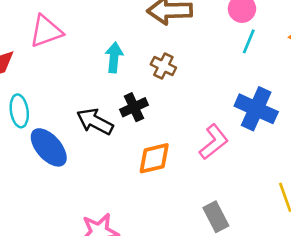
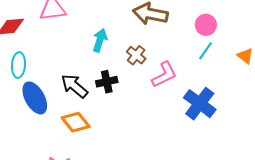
pink L-shape: (214, 142) -> (164, 75), moved
orange diamond: (154, 158) -> (76, 122), moved, turned 52

